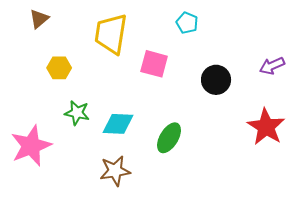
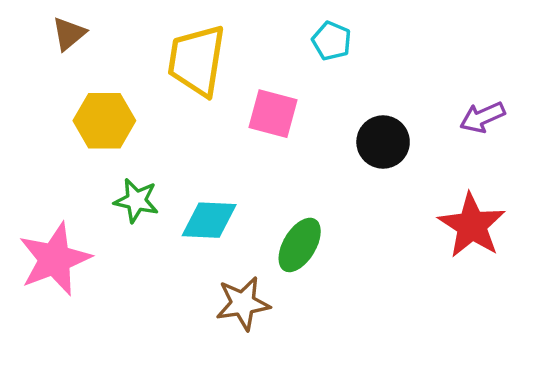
yellow hexagon: (59, 68) -> (104, 121), size x1.4
brown star: (115, 171) -> (243, 304), moved

